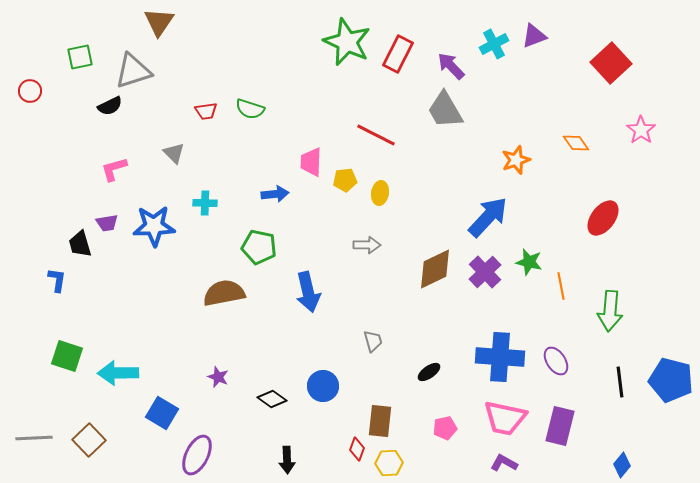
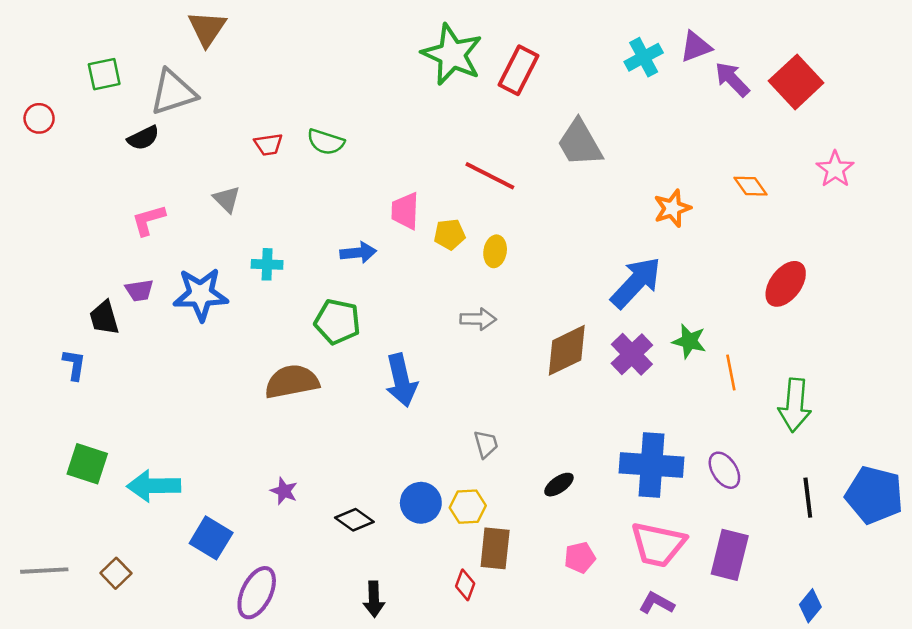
purple arrow: (451, 66) -> (732, 79), moved
brown square: (89, 440) -> (116, 573), size x0.7
yellow hexagon: (389, 463) -> (468, 507), moved

